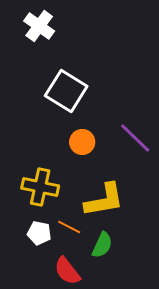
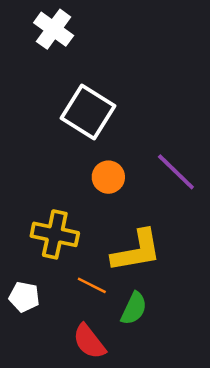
white pentagon: (39, 233) -> (24, 297), moved

